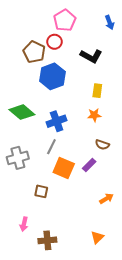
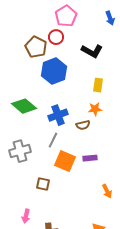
brown semicircle: (102, 145) -> (83, 125), moved, turned -32
purple rectangle: (89, 165) -> (90, 158), turned 40
orange arrow: (106, 199) -> (107, 191), turned 96

